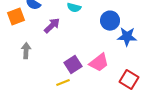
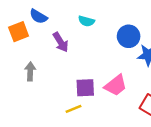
purple arrow: (52, 26) -> (61, 42), turned 102
purple square: (73, 65) -> (85, 88), turned 30

